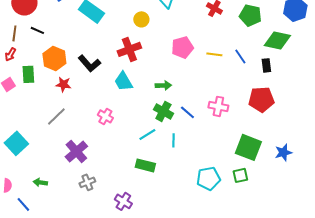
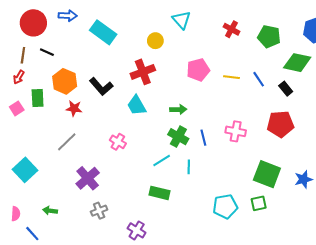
black rectangle: (266, 65) -> (286, 89), turned -32
blue line: (187, 112) -> (203, 138), turned 35

